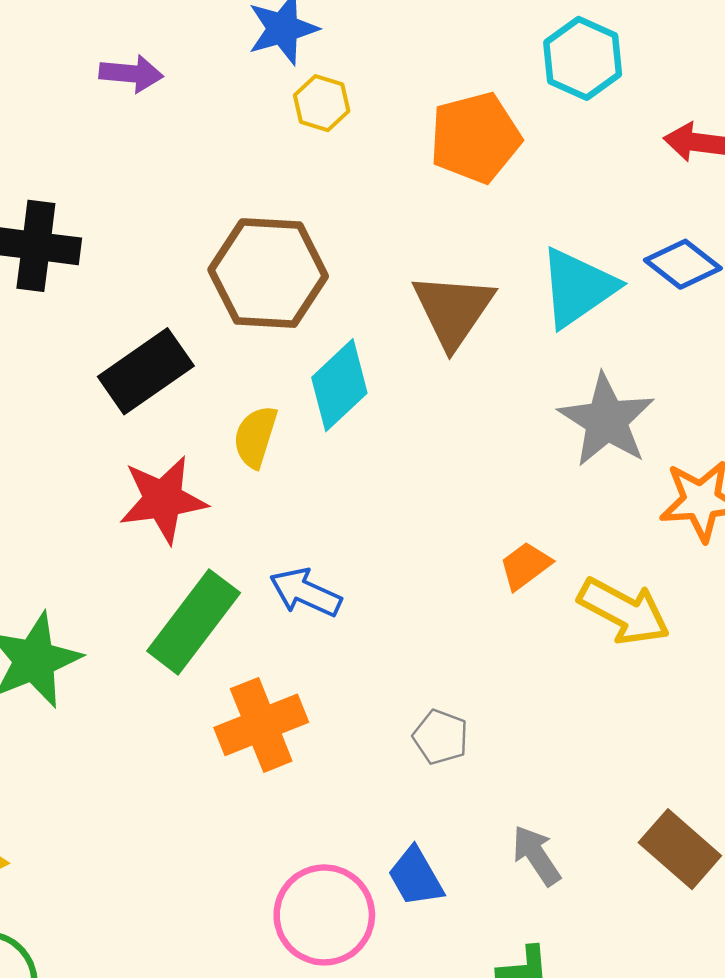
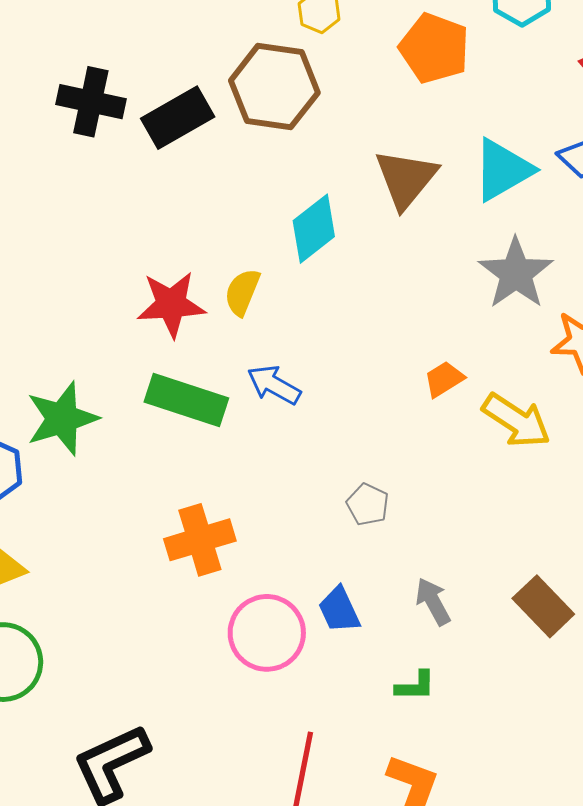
orange pentagon: (475, 138) -> (434, 48), turned 30
brown hexagon: (268, 273) -> (274, 87), moved
black rectangle: (146, 371) -> (178, 118), moved
yellow semicircle: (255, 437) -> (242, 292), moved
green rectangle: (194, 622) -> (186, 400), turned 66
orange cross: (261, 725) -> (200, 540), moved

